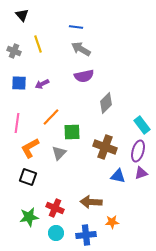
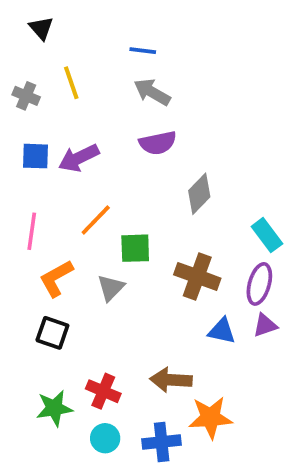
purple arrow: (42, 84) -> (79, 158), size x1.5
orange star: (112, 222) -> (210, 418), size x1.6

